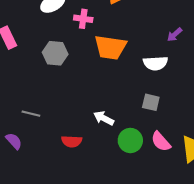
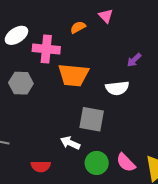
pink cross: (83, 19) -> (46, 49), size x1.5
gray square: (151, 102) -> (92, 119), moved, size x1.5

